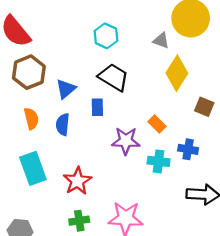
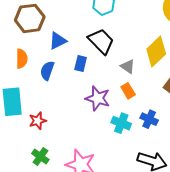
gray triangle: (161, 41) -> (128, 66), moved
red star: (77, 181) -> (38, 121), moved, size x0.7
green cross: (79, 221) -> (40, 157), turned 30

